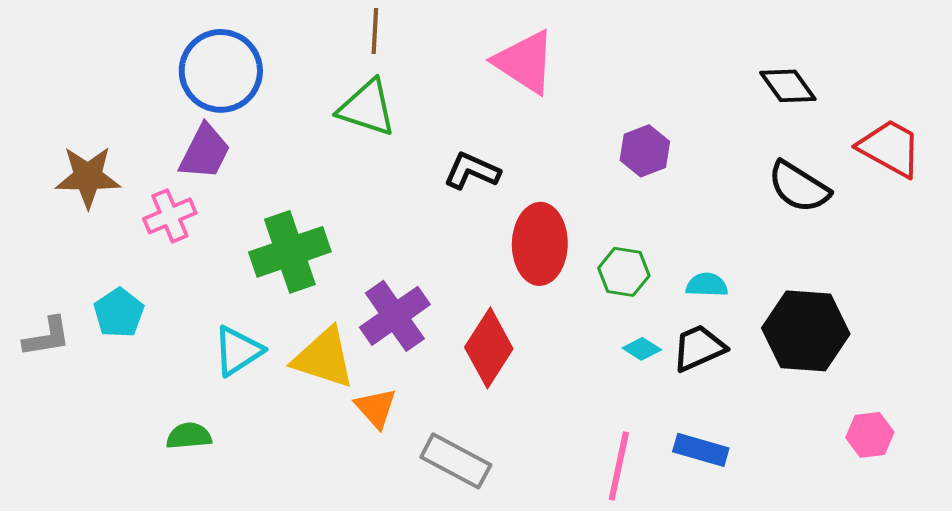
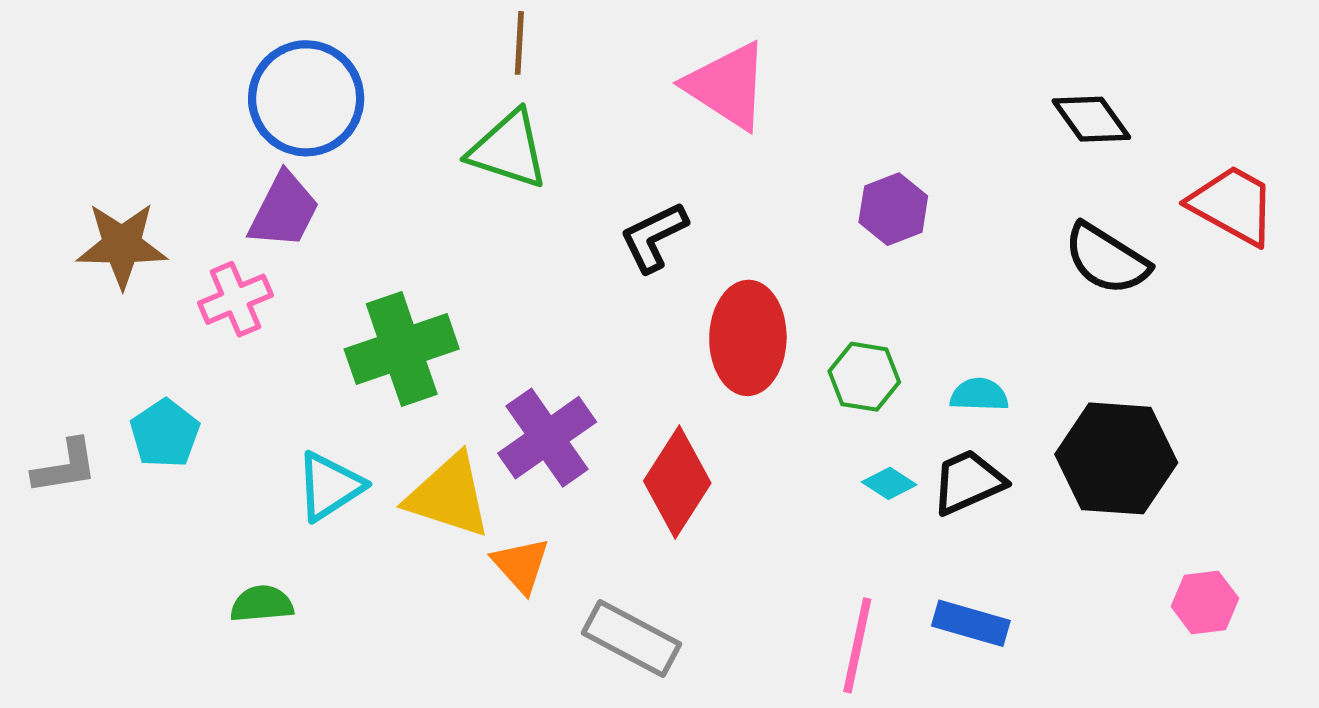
black L-shape: (472, 171) -> (654, 237), turned -50

